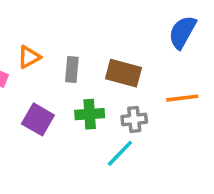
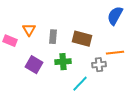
orange triangle: (29, 57) -> (29, 30), turned -32
gray cross: (134, 119) -> (99, 65), moved

